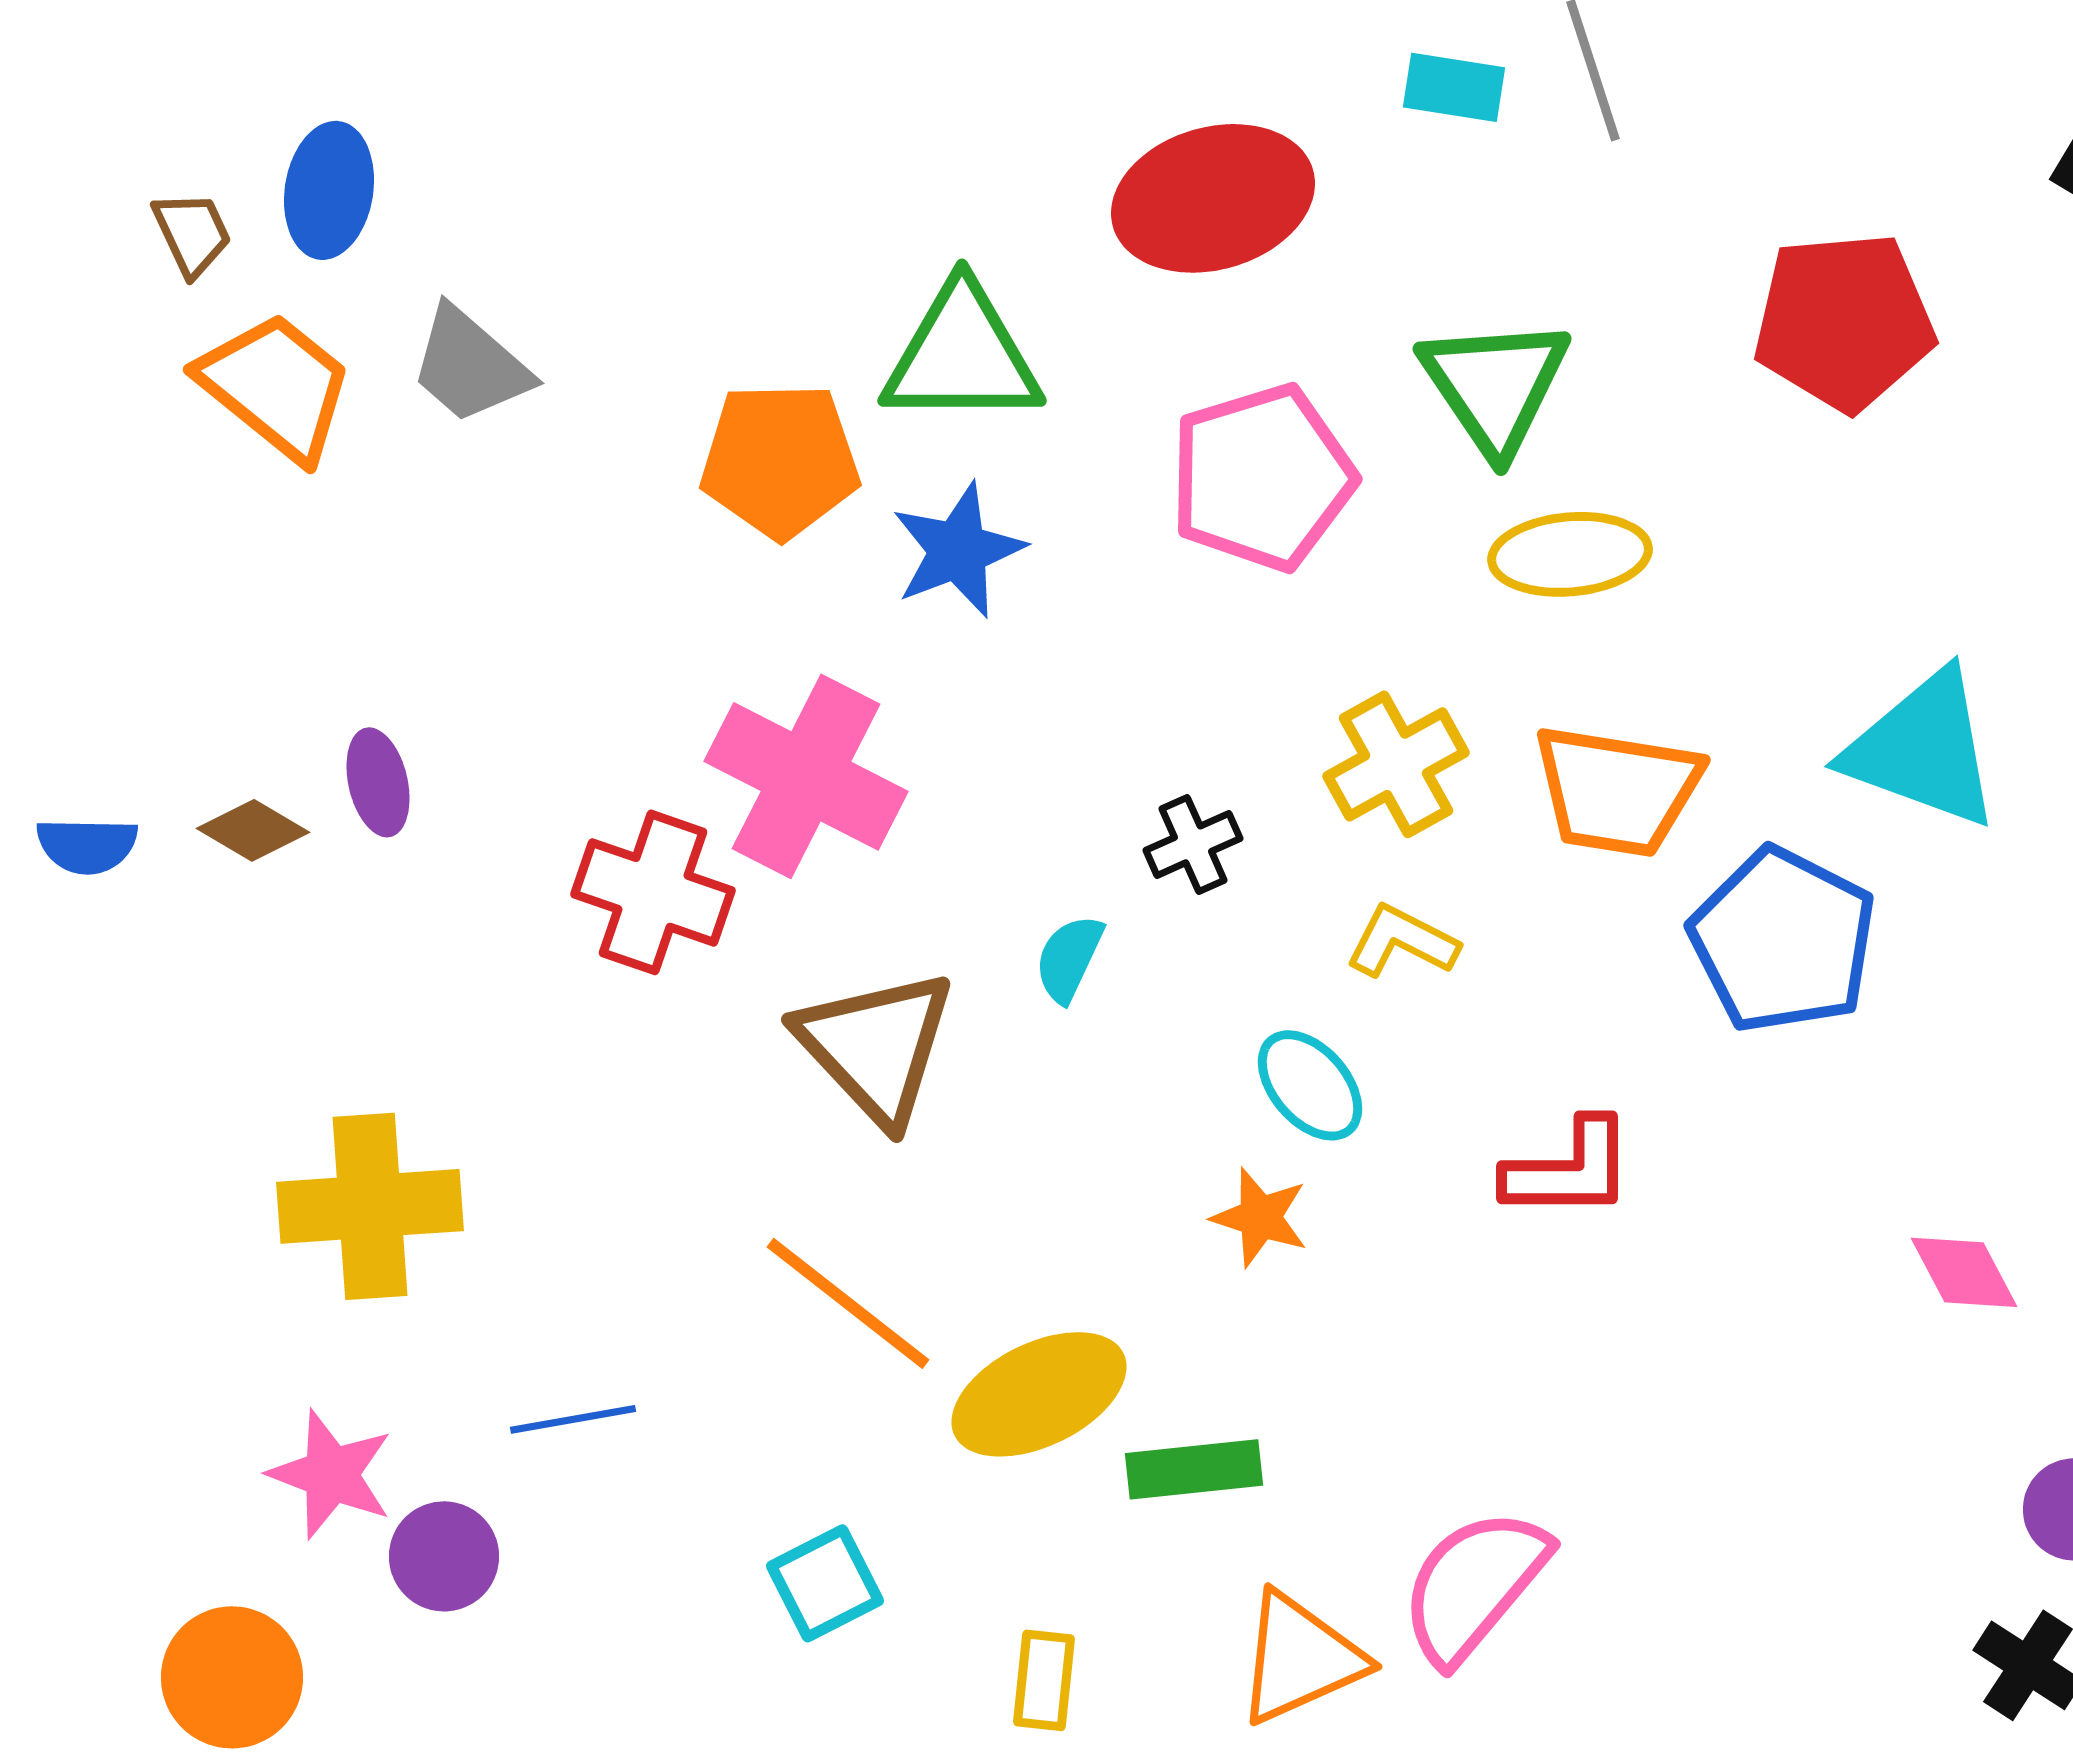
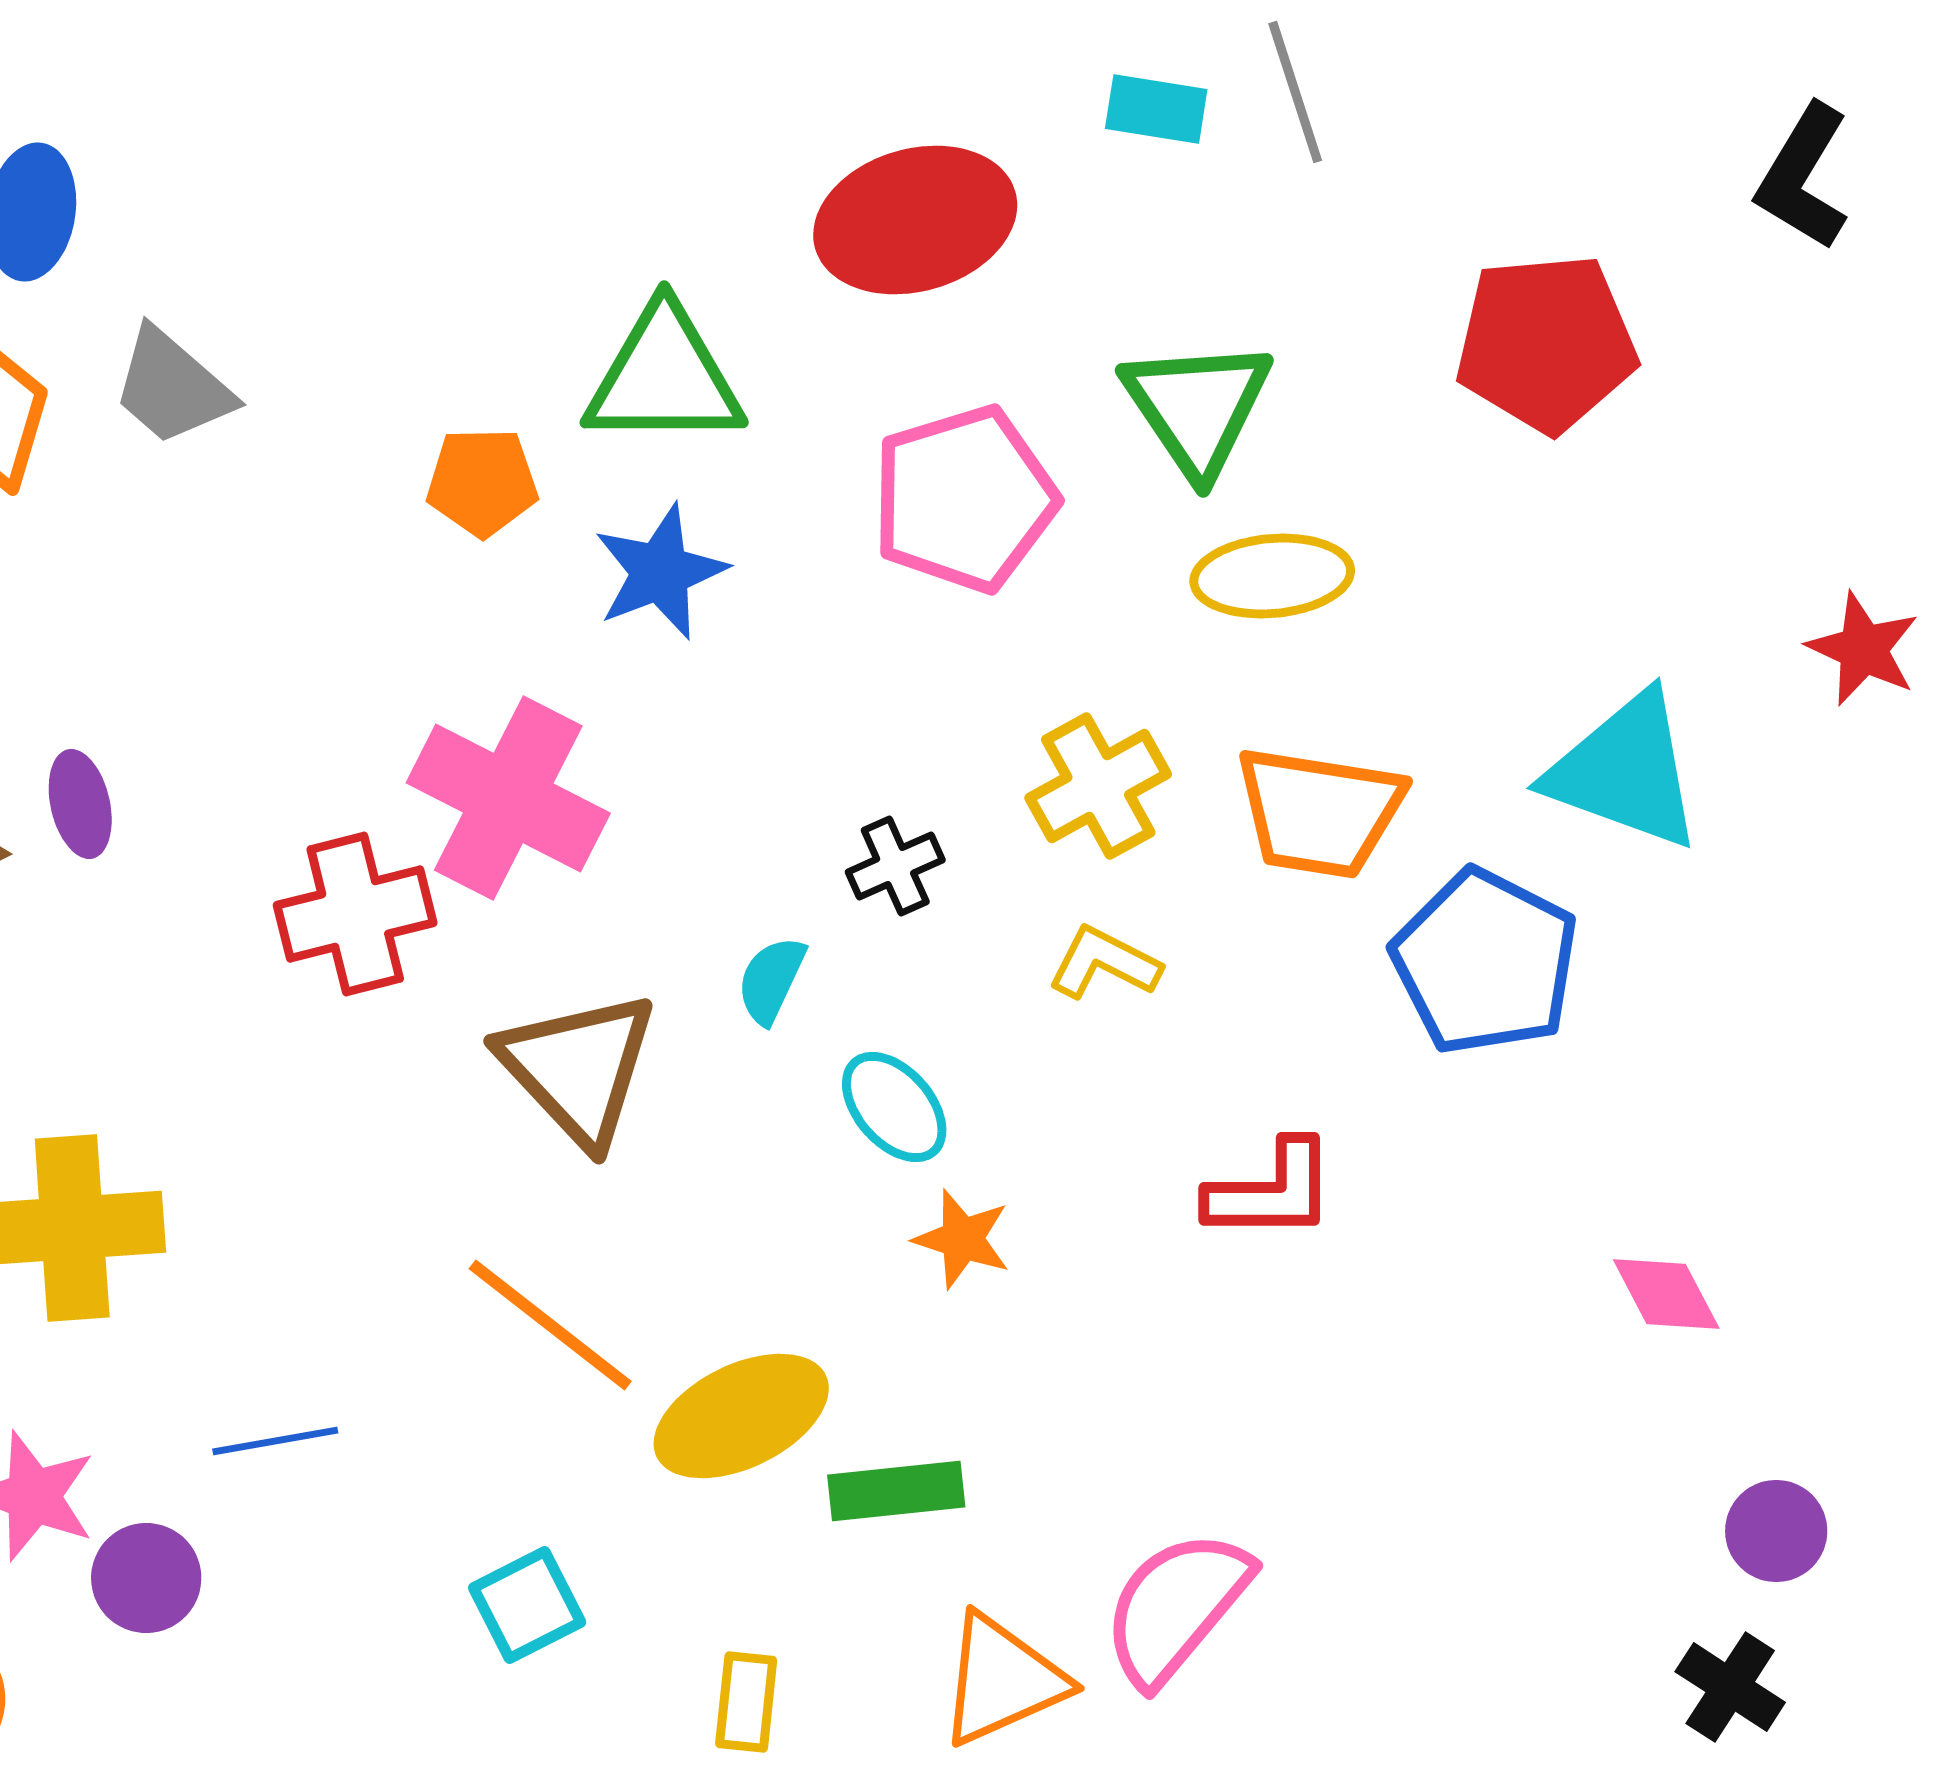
orange pentagon: (780, 460) -> (482, 482), size x0.7
red cross: (653, 892) -> (355, 914), turned -33
cyan ellipse: (1310, 1085) -> (894, 1107), moved

